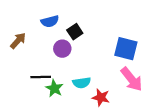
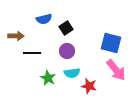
brown arrow: (18, 41) -> (16, 36), turned 49
purple circle: (62, 49) -> (67, 51), moved
black line: (41, 77) -> (32, 53), moved

